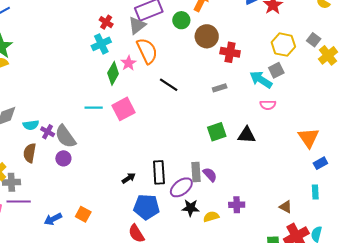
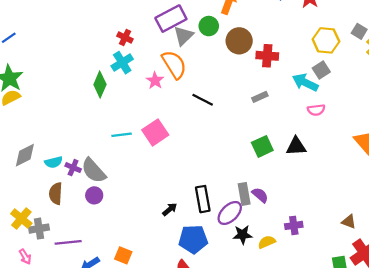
gray triangle: (137, 25) -> (183, 36), moved
green diamond: (113, 73) -> (100, 84), moved
purple line: (19, 202) -> (68, 242), moved

